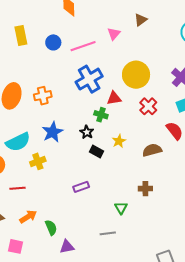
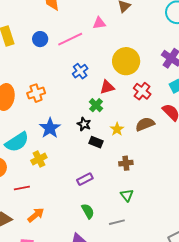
pink triangle: (114, 34) -> (99, 23), turned 48
blue cross: (89, 79) -> (80, 71), size x0.6
green cross: (101, 115) -> (96, 105), turned 32
brown semicircle: (152, 150) -> (145, 124), moved
brown cross: (145, 189) -> (126, 163), moved
green semicircle: (51, 228) -> (88, 211), moved

